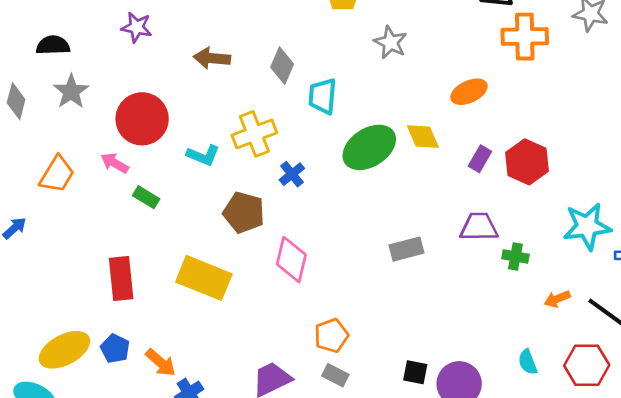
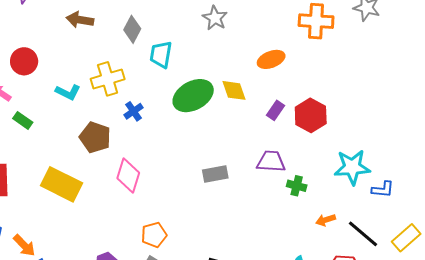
red circle: (142, 119) -> (24, 61), size x0.7

